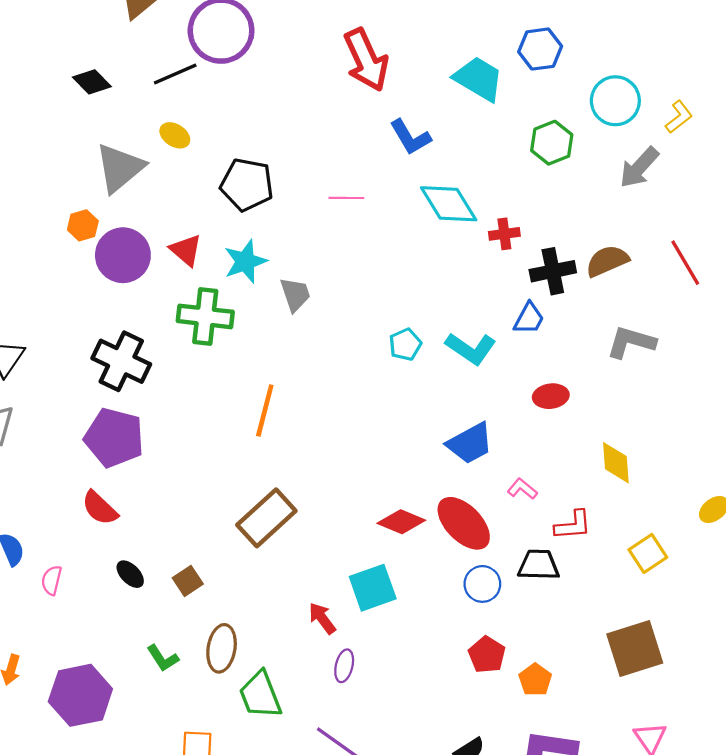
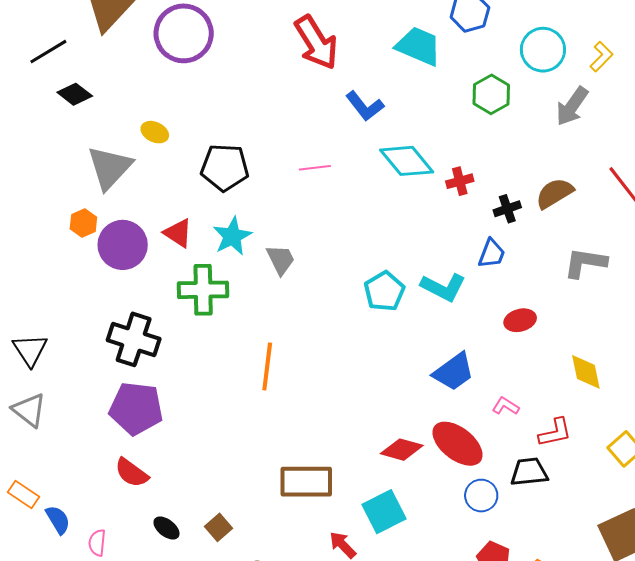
black line: (175, 74) -> (48, 52), moved
black cross: (553, 271) -> (507, 209), size x0.7
cyan pentagon: (405, 344) -> (384, 291), size x1.4
brown rectangle: (266, 518) -> (306, 482), moved, turned 50

